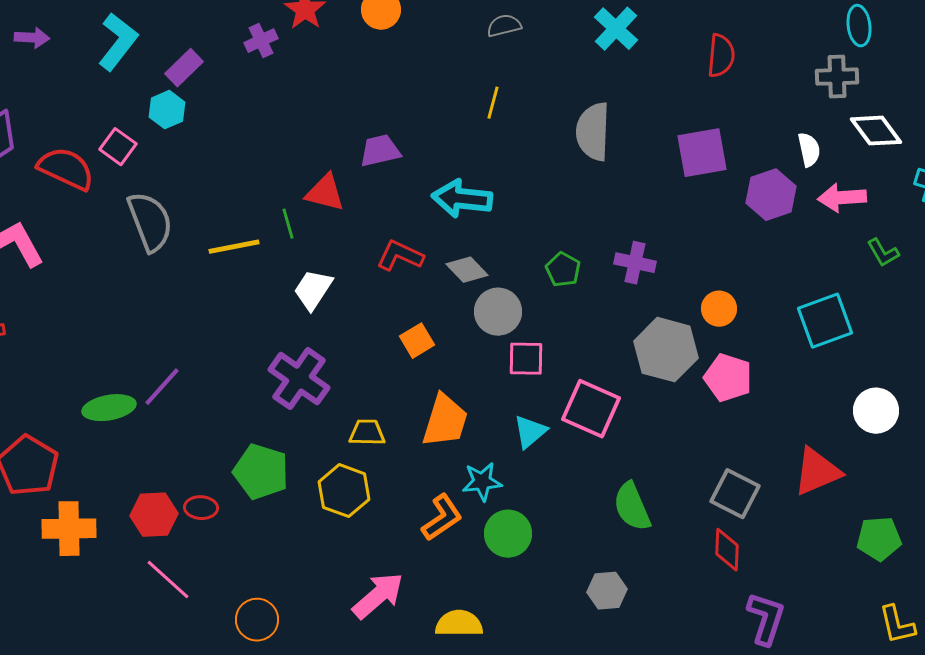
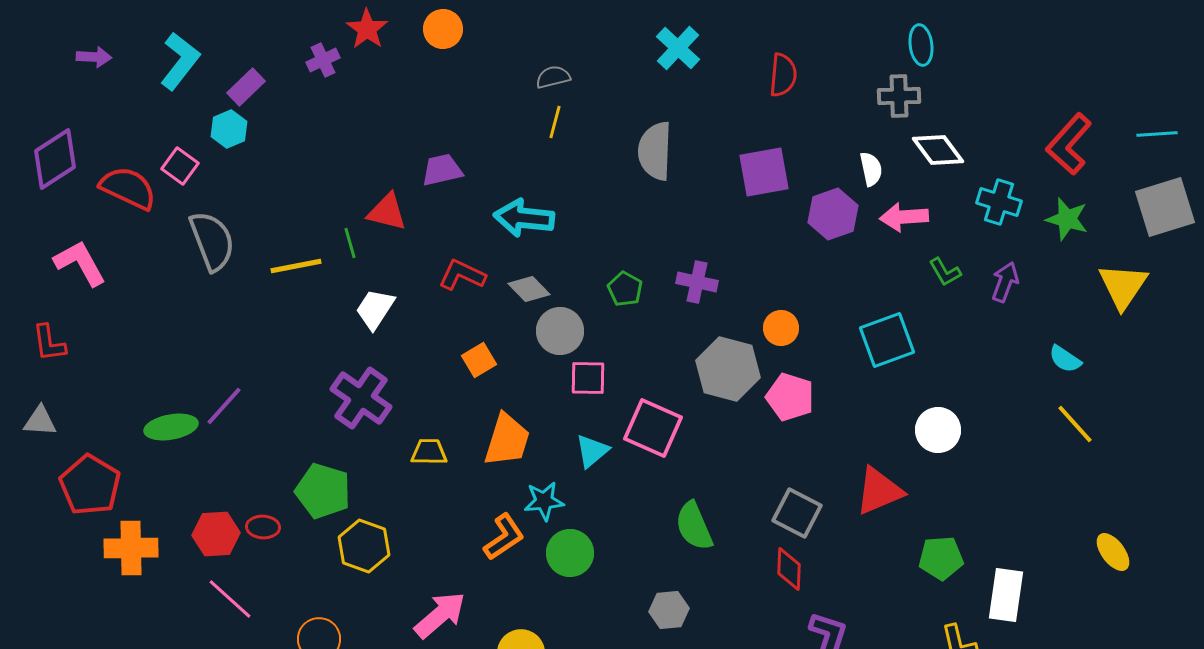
gray semicircle: (504, 26) -> (553, 77), moved
yellow hexagon: (344, 491) -> (364, 546), moved

